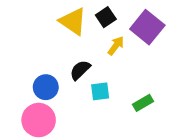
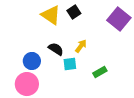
purple square: (147, 27) -> (119, 19), moved
yellow arrow: (116, 46) -> (81, 46), moved
black semicircle: (80, 70) -> (56, 49), turned 77

